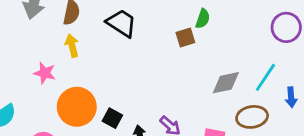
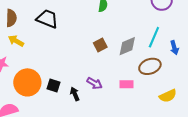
brown square: (185, 38) -> (100, 45), moved
yellow arrow: (72, 46) -> (16, 41), turned -35

